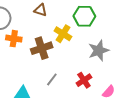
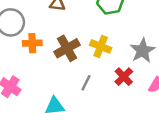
yellow cross: (63, 34) -> (101, 46), moved
gray star: (99, 51) -> (143, 51), moved

